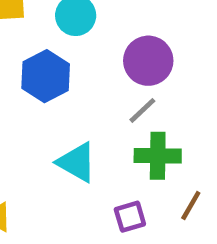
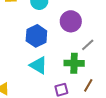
blue hexagon: (46, 76) -> (36, 36), moved
gray line: (142, 110) -> (88, 45), moved

